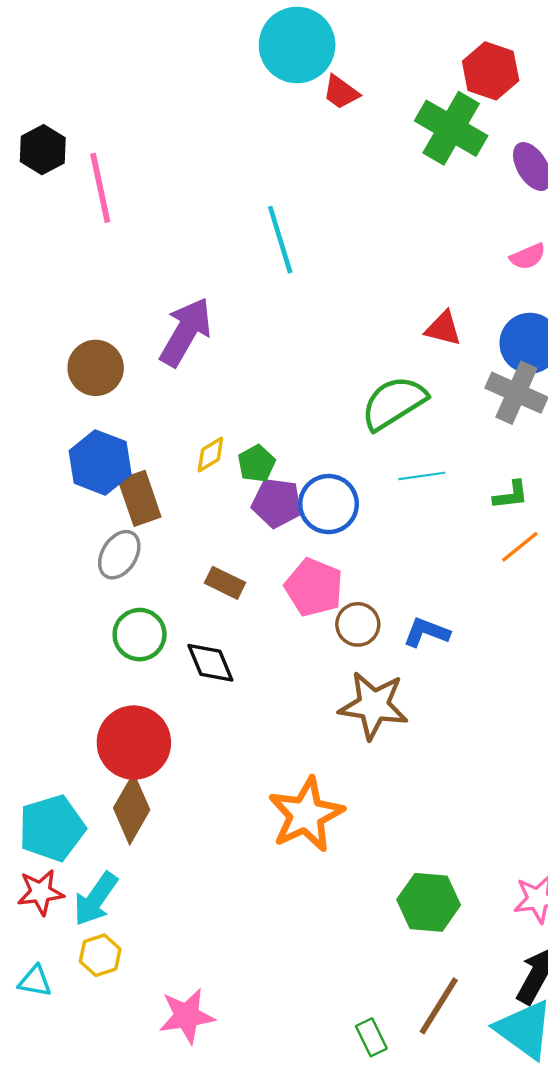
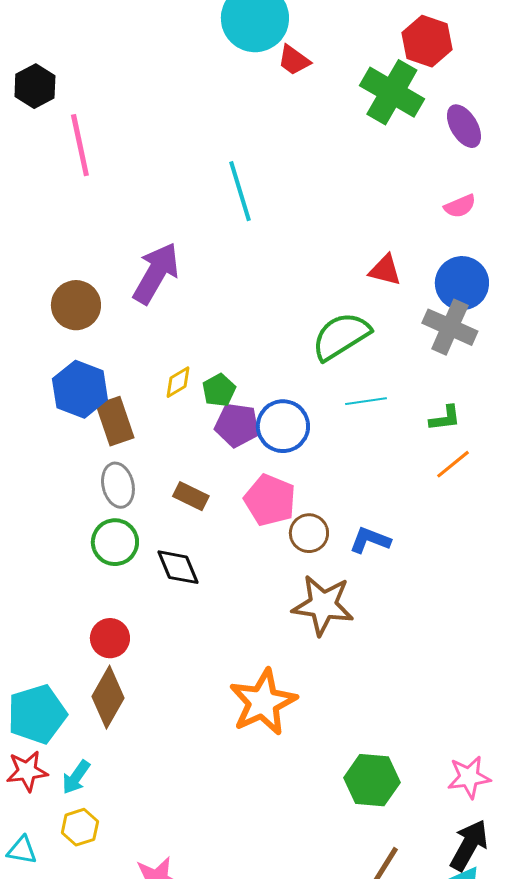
black hexagon: (43, 150) -> (35, 86), moved
gray ellipse: (119, 555) -> (118, 485), moved, turned -45
red circle: (134, 743) -> (110, 638), size x0.6
cyan arrow: (96, 899) -> (76, 777), size x0.7

